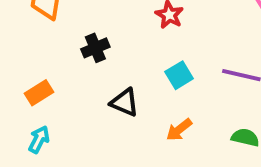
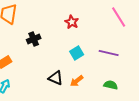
black triangle: (125, 102) -> (56, 78), moved

